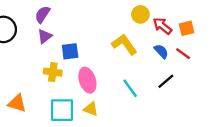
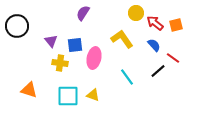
purple semicircle: (42, 14) -> (83, 13), moved
purple triangle: (45, 36) -> (51, 41), moved, turned -32
red line: (183, 54) -> (173, 58), moved
pink ellipse: (87, 80) -> (94, 58), moved, turned 30

